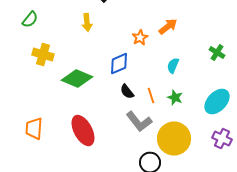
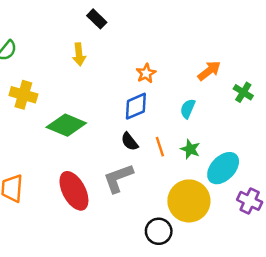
orange arrow: (168, 27) -> (209, 71), moved
blue diamond: (119, 64) -> (136, 106), moved
cyan ellipse: (217, 102) -> (223, 168), moved
gray L-shape: (139, 122) -> (118, 178), moved, turned 108

